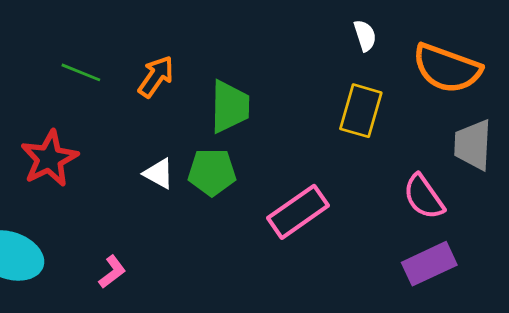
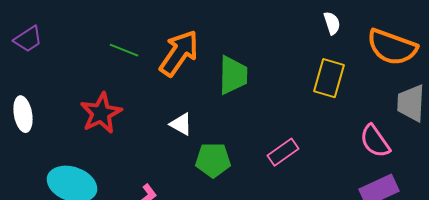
orange arrow: (156, 77) -> (179, 53), size x1.5
green pentagon: (212, 172) -> (213, 160), moved
pink rectangle: (298, 212) -> (283, 152), size x0.7

